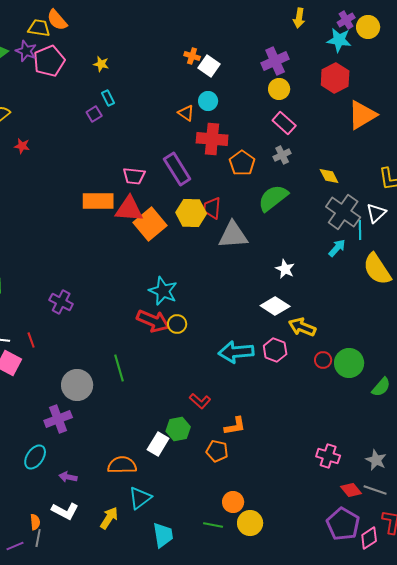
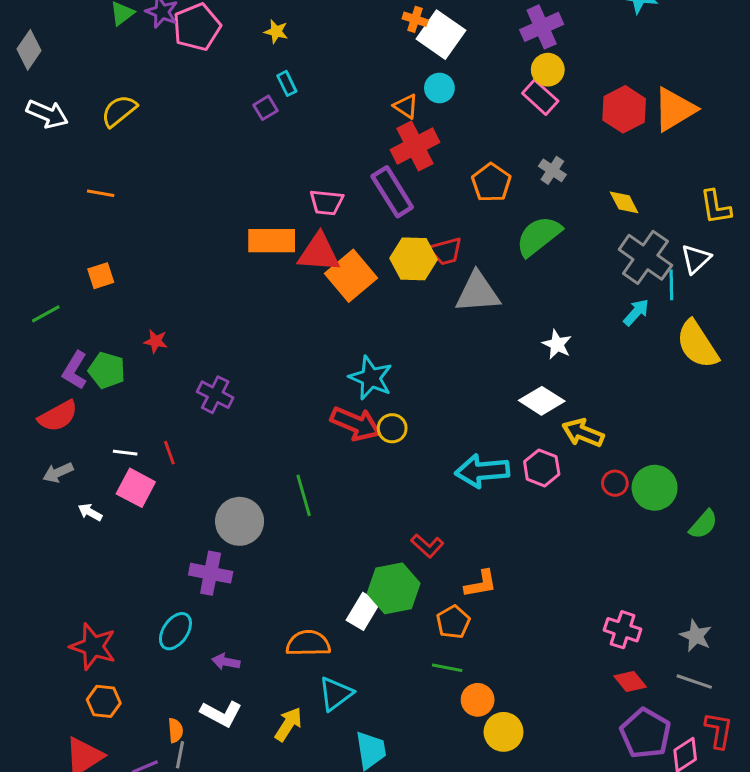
white square: (209, 66) -> (441, 35), size x1.4
red hexagon: (335, 78) -> (624, 109), moved
pink rectangle: (284, 123) -> (540, 97), moved
red cross: (212, 139) -> (415, 146), moved, turned -32
red star: (22, 146) -> (156, 341), moved
gray cross: (282, 155) -> (552, 170), turned -30
red trapezoid: (212, 208) -> (446, 251), turned -110
purple cross: (58, 419) -> (211, 573), turned 32
green hexagon: (178, 429) -> (394, 588), size x1.4
orange pentagon: (217, 451) -> (453, 622), turned 30
red diamond: (351, 490) -> (630, 682), moved
green line: (213, 525) -> (447, 668), moved

